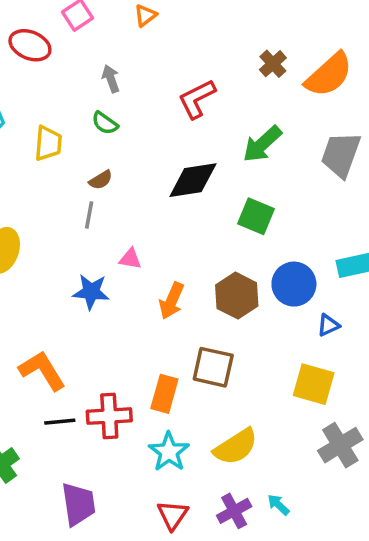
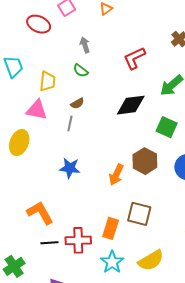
pink triangle: (130, 259) -> (37, 110), moved, size x1.6
brown hexagon: (237, 296) -> (145, 161), moved

